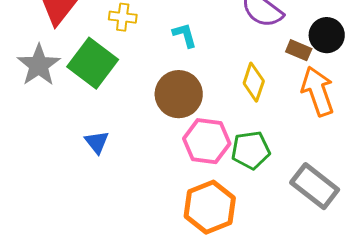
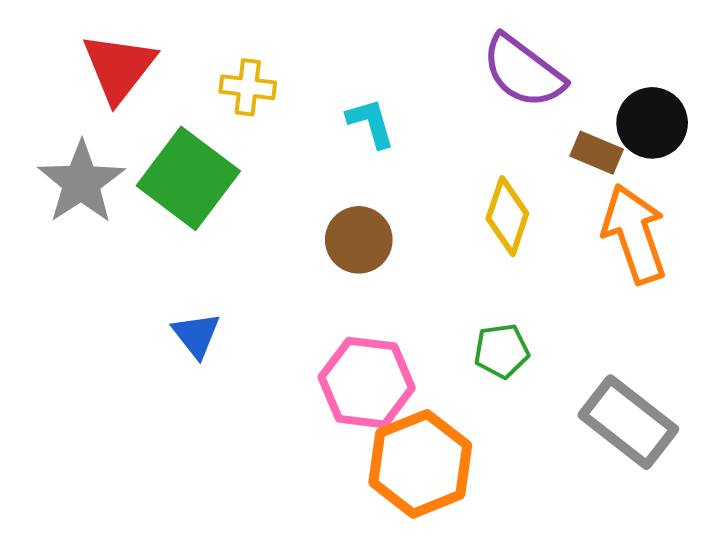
brown circle: (179, 94) -> (359, 240), size x0.7
pink hexagon: (207, 141) -> (367, 383), moved
green pentagon: (251, 150) -> (501, 351), size x0.7

